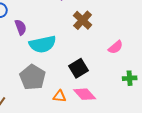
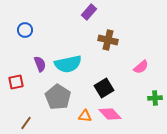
brown cross: (83, 20) -> (108, 40), turned -30
purple semicircle: (21, 27) -> (40, 64), moved

